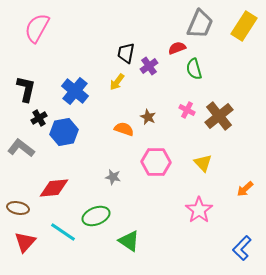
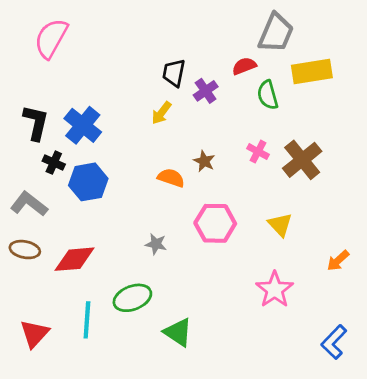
yellow rectangle: (244, 26) -> (312, 72), moved, turned 48
blue cross: (75, 91) -> (83, 125), moved
black cross: (39, 118) -> (54, 163), turned -35
brown ellipse: (18, 208) -> (25, 250), moved
cyan line: (63, 232) -> (87, 320), turned 60

